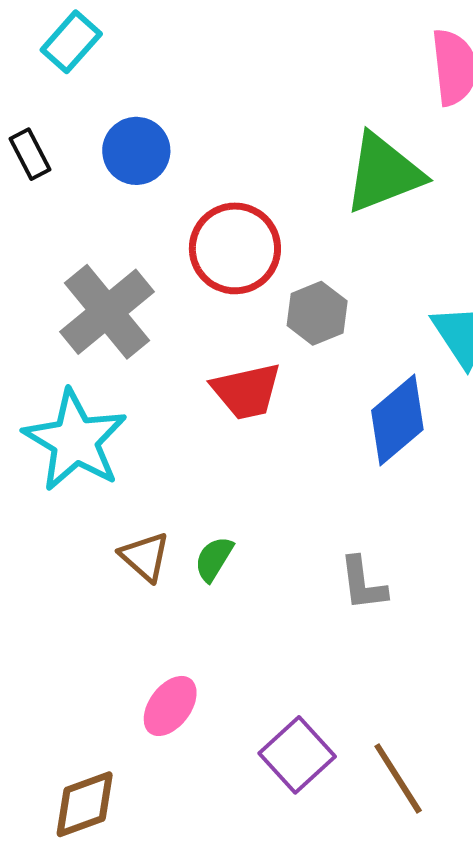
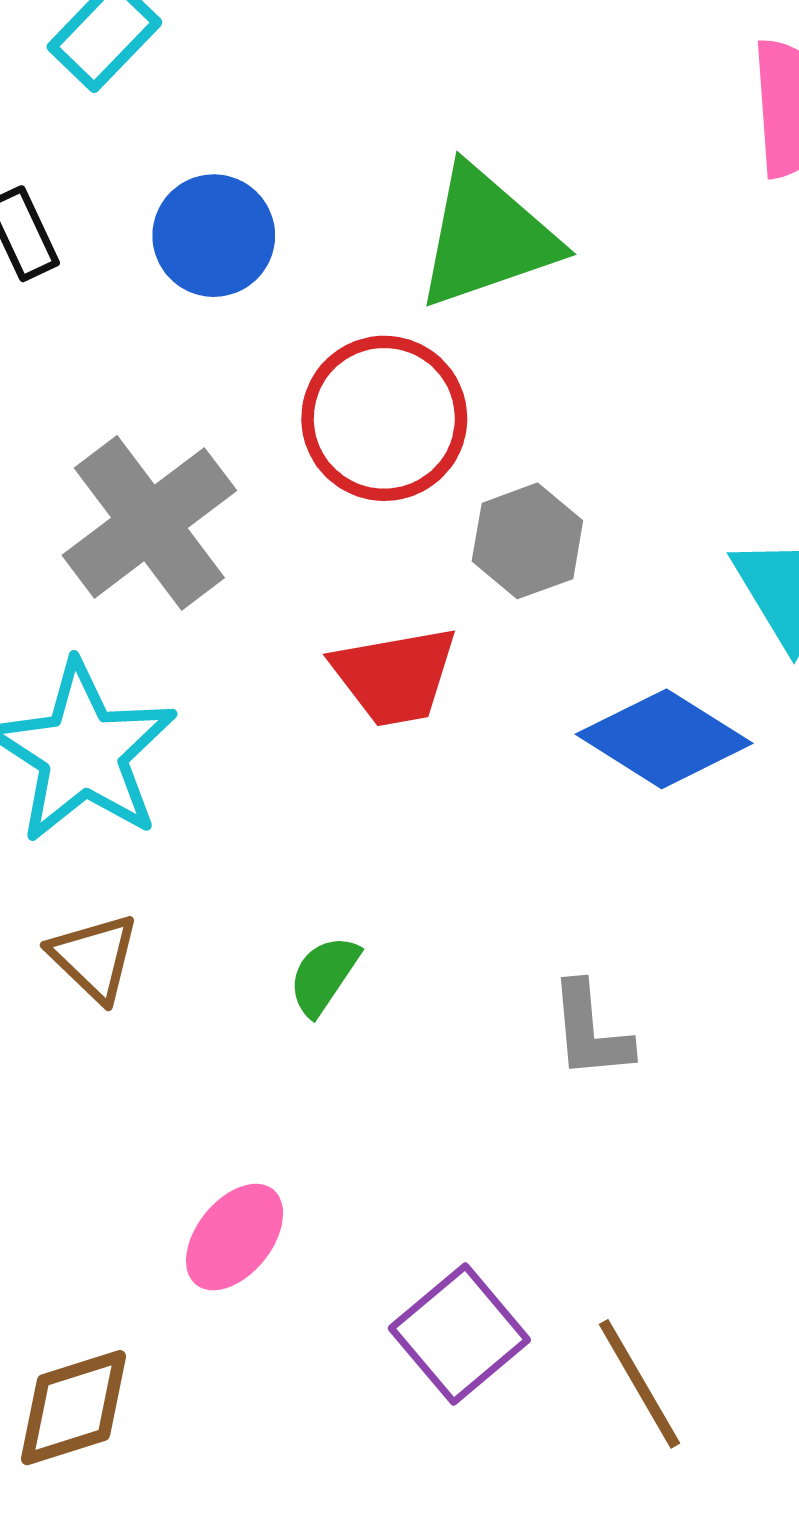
green triangle: (384, 173) -> (487, 237), moved
blue diamond: (397, 420) -> (664, 739), turned 70
brown triangle: (145, 557) -> (94, 957), moved

